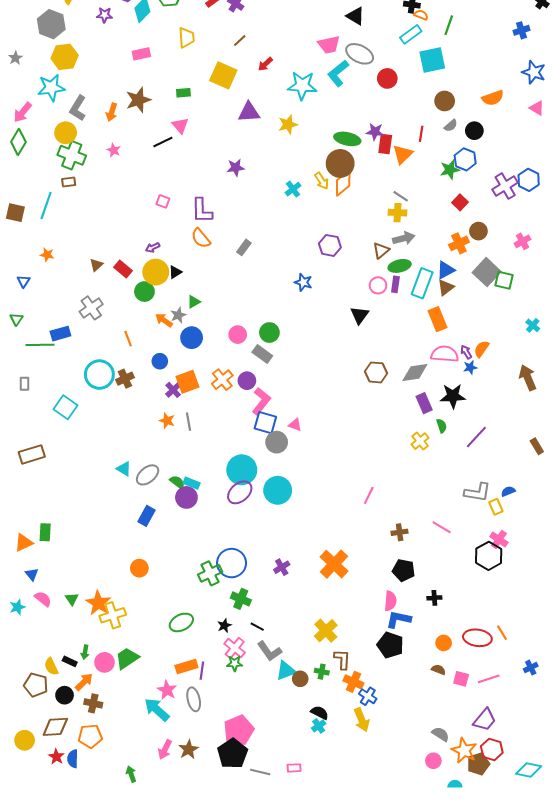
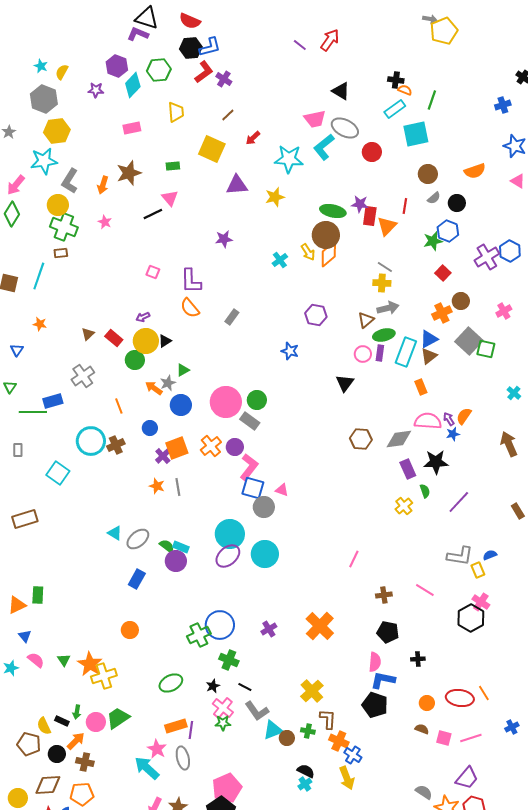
orange rectangle: (437, 319) -> (421, 387), size x0.7
pink circle: (238, 335) -> (226, 402), size x1.8

